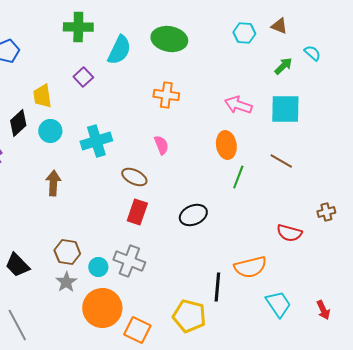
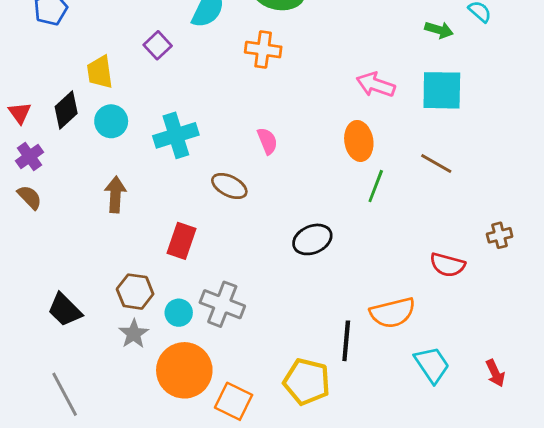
green arrow: (283, 66) -> (439, 30), turned 60
orange cross: (166, 95) -> (263, 50), moved
red rectangle: (137, 212) -> (182, 241), moved

